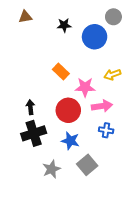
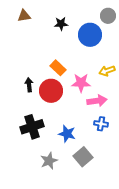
black arrow: (30, 107) -> (29, 85), moved
red circle: (68, 110) -> (51, 91), moved

